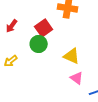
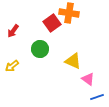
red square: (44, 28) -> (52, 23), moved
pink triangle: (77, 78) -> (88, 79), moved

